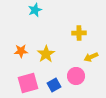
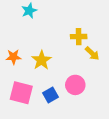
yellow arrow: (91, 57) -> (92, 53), moved, turned -112
pink square: (28, 83) -> (21, 93), turned 30

